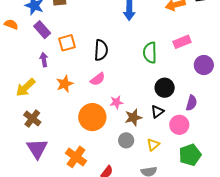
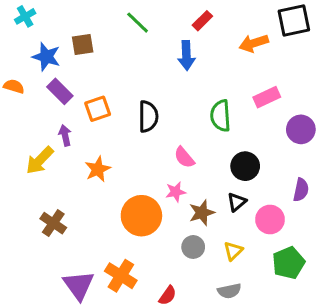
pink semicircle: (98, 79) -> (184, 157), moved, turned 91
yellow arrow: (26, 87) -> (40, 160), moved
purple semicircle: (191, 103) -> (301, 190), moved
purple triangle: (37, 149) -> (79, 285), moved

